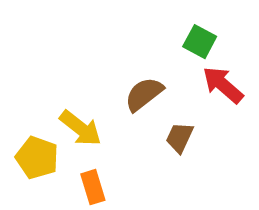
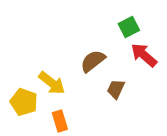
green square: (200, 42) -> (129, 27), turned 35

